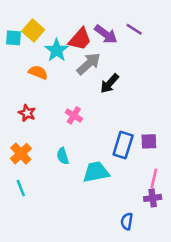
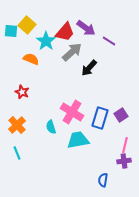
purple line: (134, 29) -> (109, 41), moved
pink cross: (74, 115) -> (72, 112), moved, size x1.6
purple square: (149, 141) -> (121, 115), turned -32

